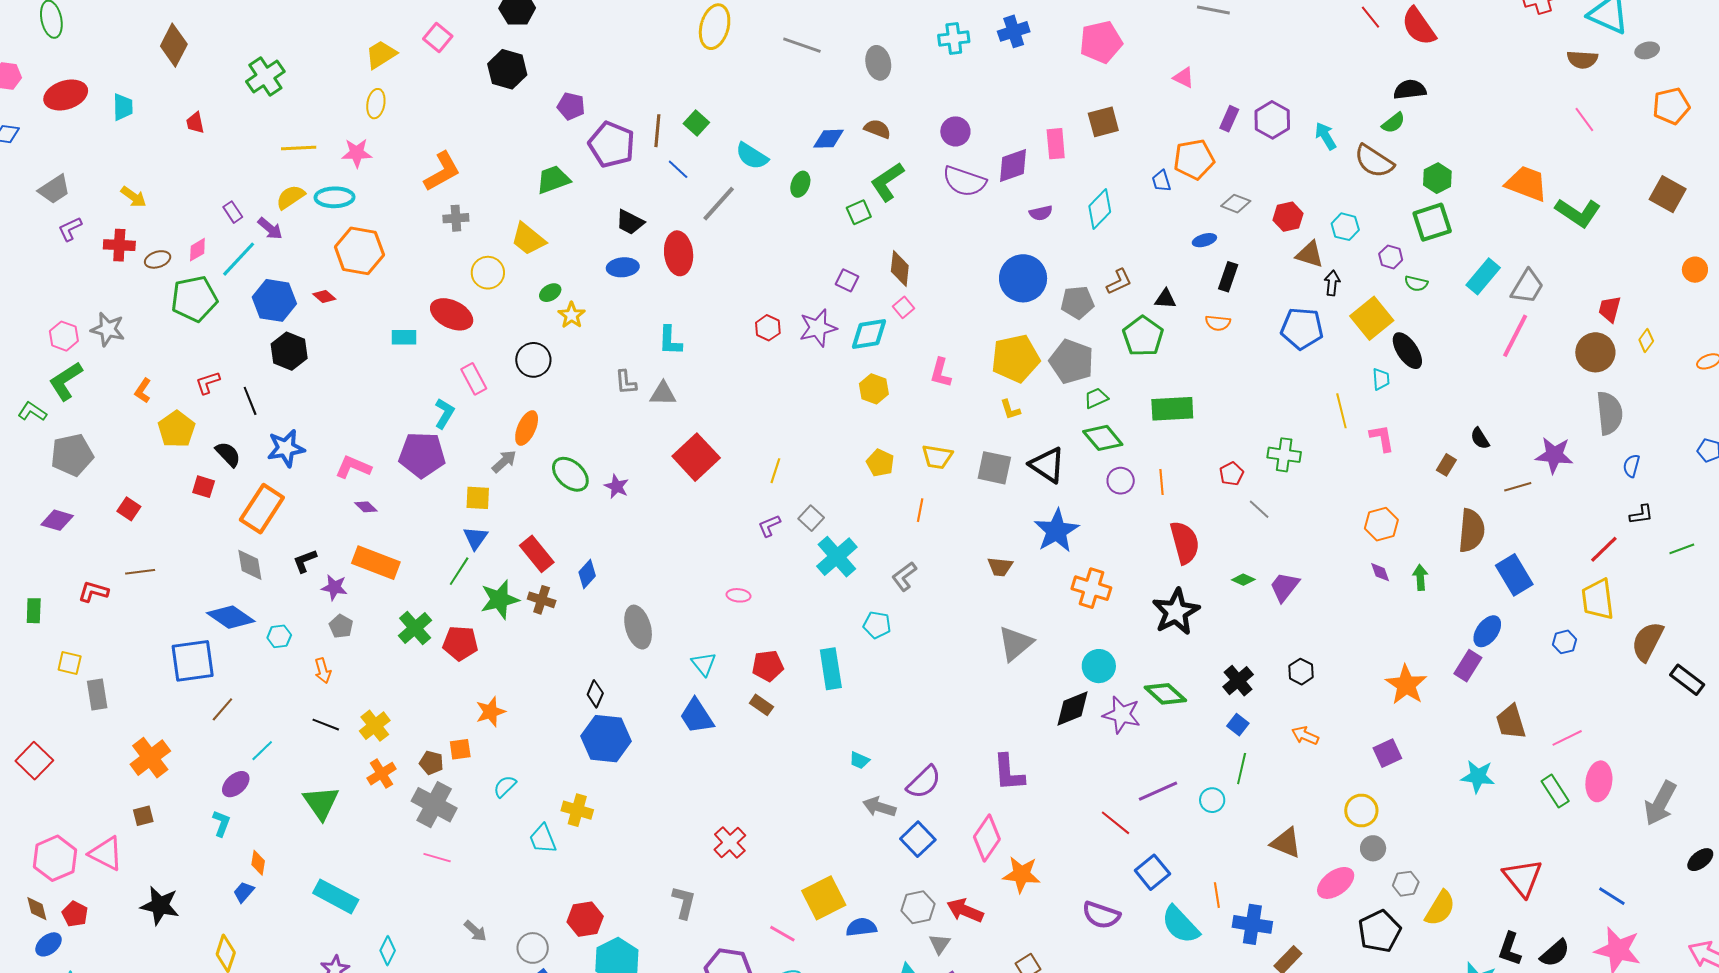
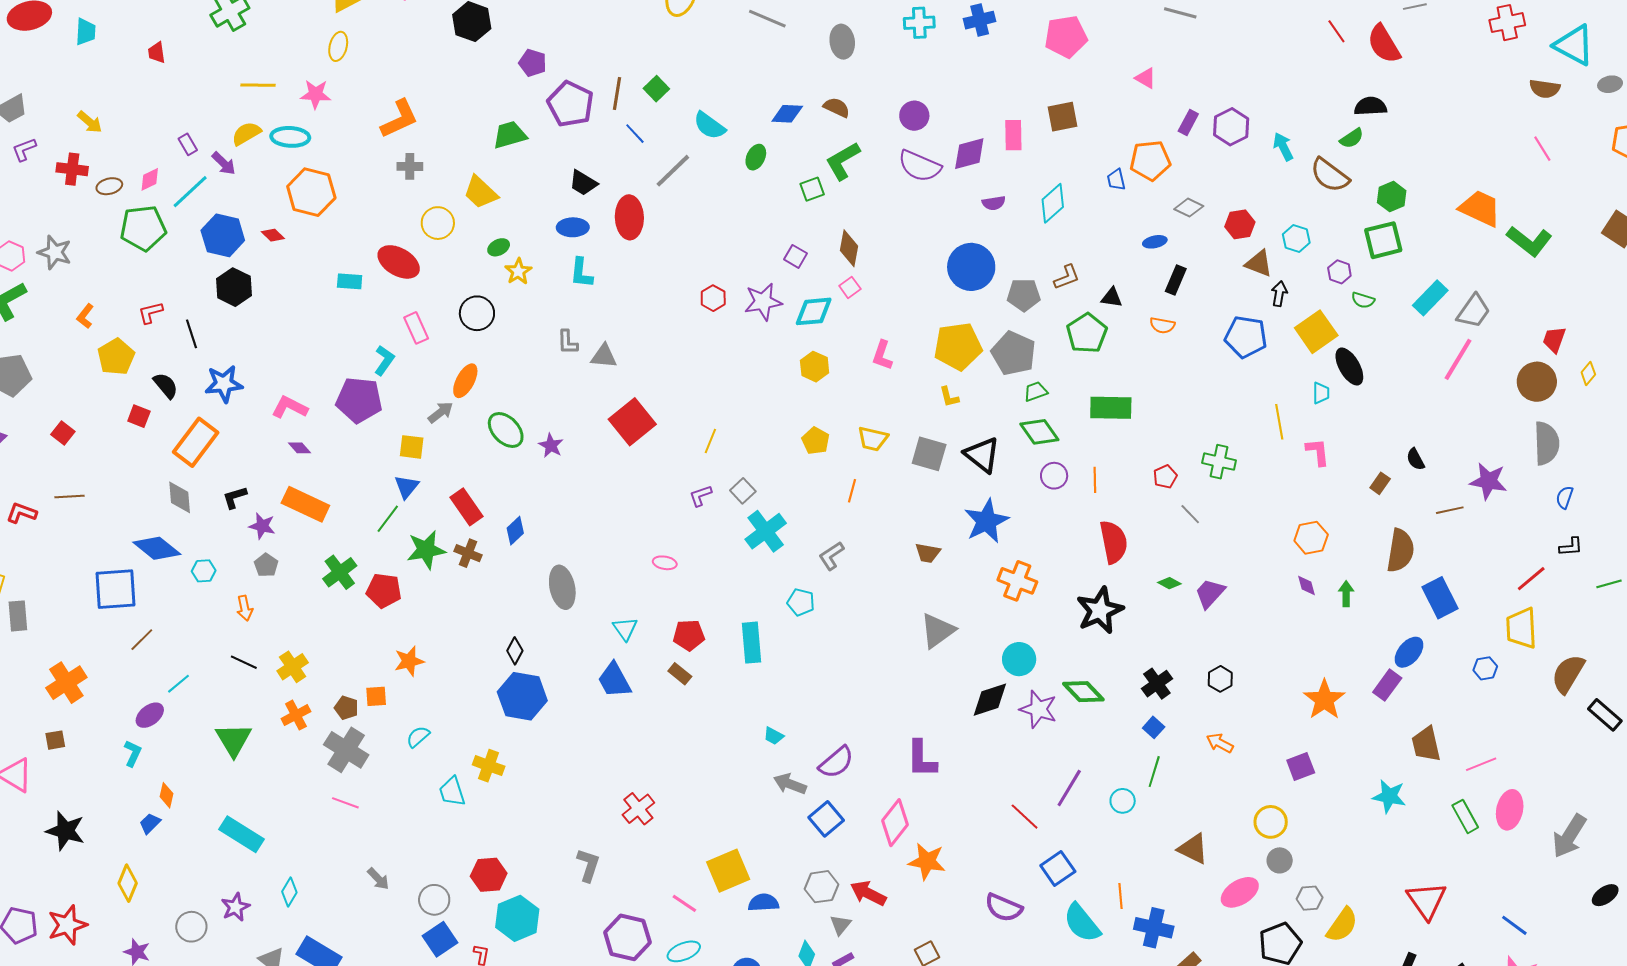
cyan L-shape: (670, 340) -> (581, 273), moved
purple line: (1158, 791) -> (1069, 788), turned -39

